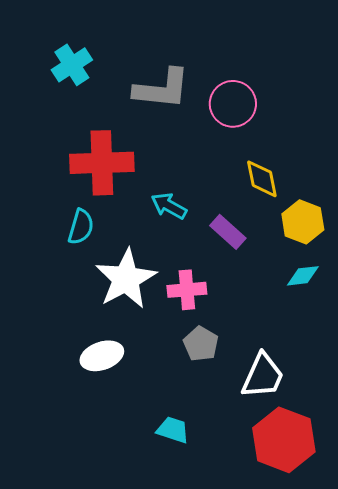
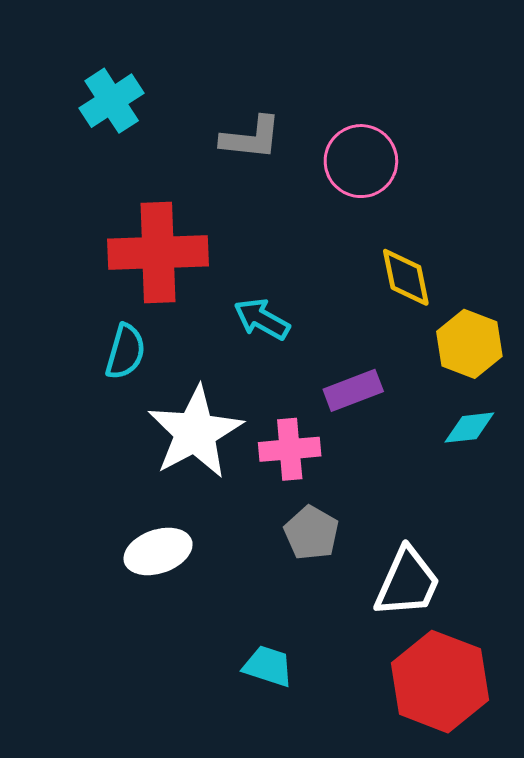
gray L-shape: (162, 89) -> (251, 138), size x0.7
purple rectangle: (228, 232) -> (353, 390), moved, turned -63

